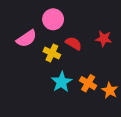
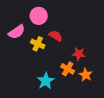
red star: (104, 39) -> (79, 54), moved
cyan star: (62, 82) -> (46, 81), moved

